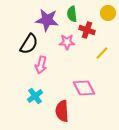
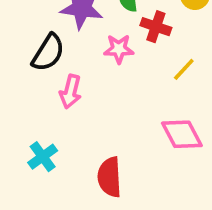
pink diamond: (84, 88) -> (182, 134), moved
cyan cross: (35, 96) -> (43, 157), moved

